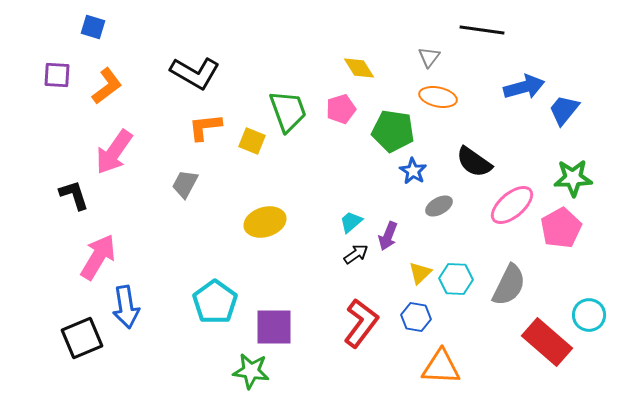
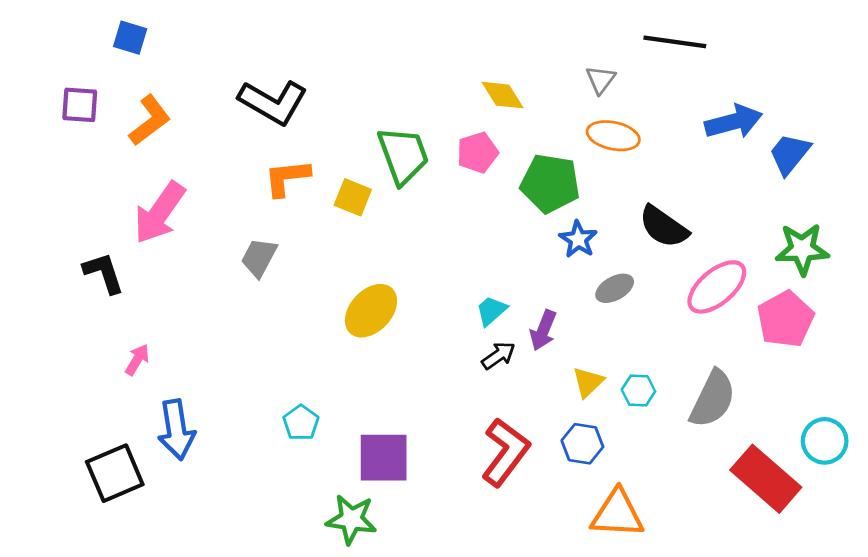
yellow ellipse: (265, 222) -> (371, 311), turned -30
pink arrow: (98, 257) -> (137, 360), size x0.5
cyan hexagon: (456, 279) -> (638, 391), size x0.7
cyan pentagon: (215, 302) -> (301, 423), size x0.6

